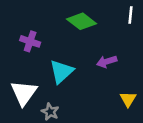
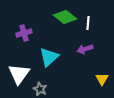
white line: (130, 15) -> (88, 23), moved
purple cross: (30, 41) -> (24, 33), turned -35

